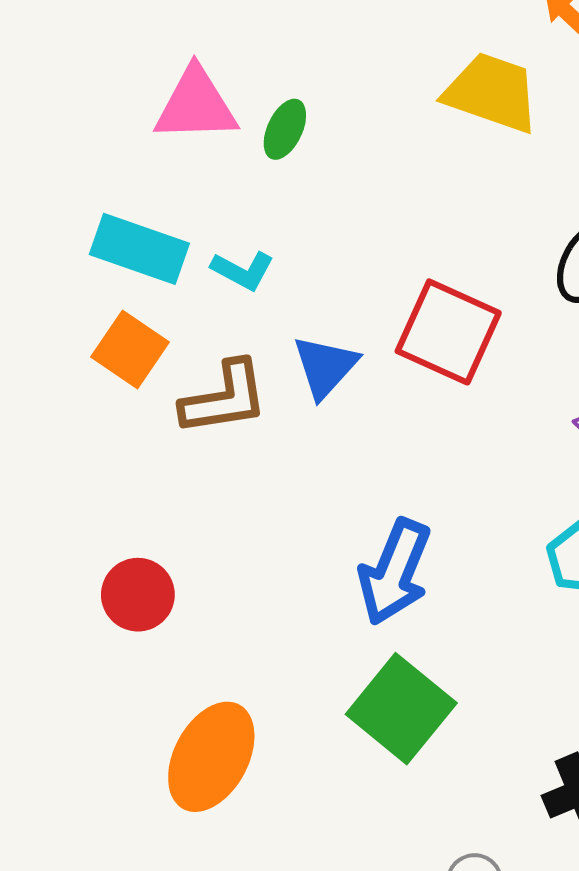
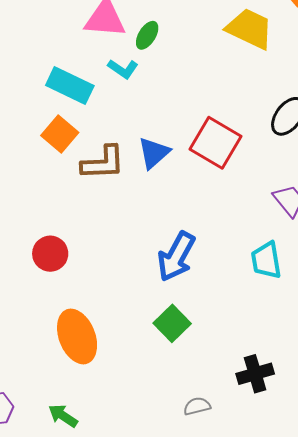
cyan L-shape: (243, 270) -> (123, 69), moved
green square: (401, 709) -> (172, 323), size x0.7
orange ellipse: (211, 757) -> (77, 336), turned -56

